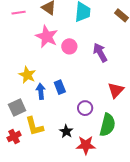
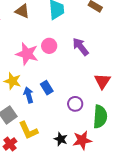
pink star: (47, 37) -> (27, 54), moved
black star: (66, 131) -> (61, 139), moved

